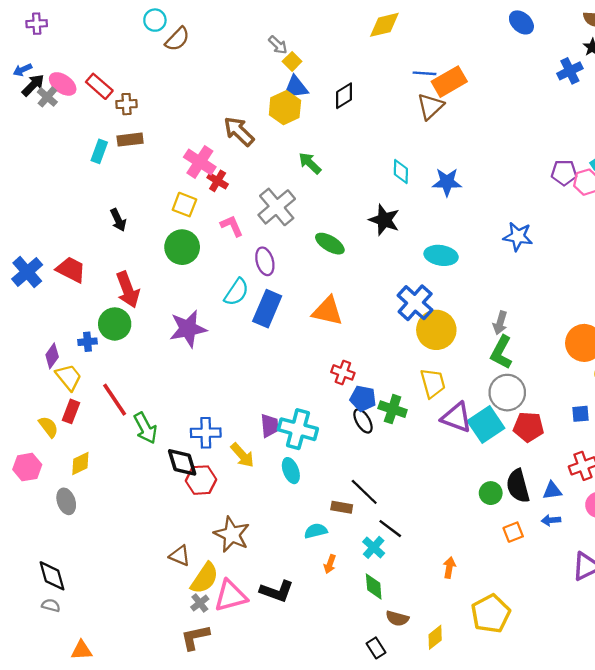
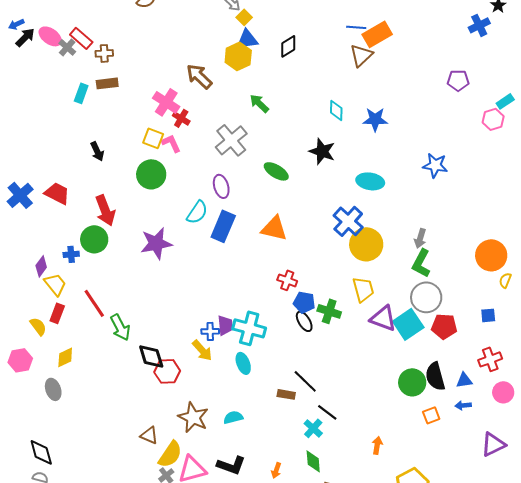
gray cross: (47, 97) -> (67, 47), moved
purple pentagon: (564, 173) -> (458, 80), moved
pink L-shape: (232, 226) -> (171, 143), moved
blue cross: (206, 433) -> (210, 331), moved, size x0.7
green circle: (491, 493) -> (412, 382), size x1.4
cyan semicircle: (316, 531) -> (233, 417), moved
orange arrow: (330, 564) -> (276, 470), moved

